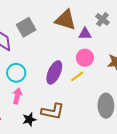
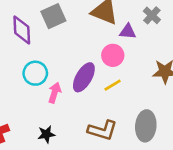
pink circle: (85, 58) -> (113, 55), moved
pink arrow: (17, 96) -> (55, 93), moved
brown L-shape: (53, 111) -> (103, 130), moved

